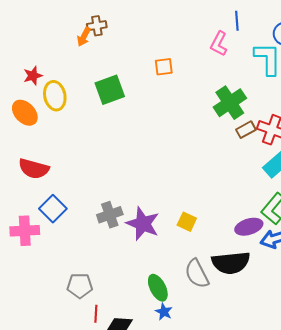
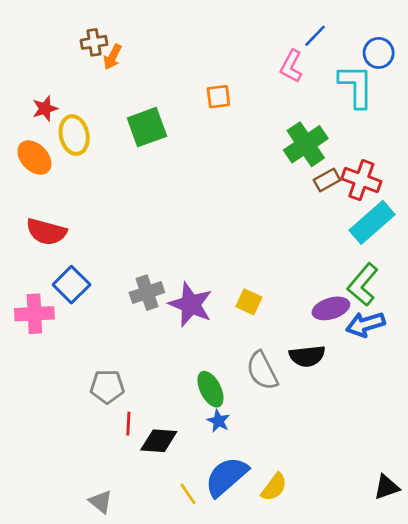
blue line: (237, 21) -> (315, 36), turned 48
brown cross: (97, 26) -> (94, 42), moved
black semicircle: (231, 263) -> (307, 356), size x0.7

